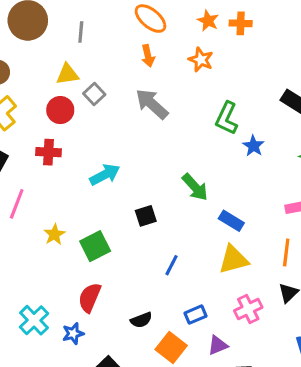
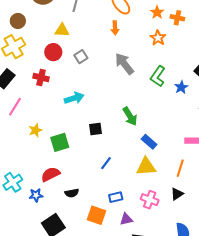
orange star: (201, 60) -> (158, 38), moved
gray square: (94, 94) -> (81, 57), moved
gray arrow: (152, 104) -> (124, 64), moved
blue star: (253, 146) -> (181, 87), moved
red semicircle: (90, 298) -> (50, 174), turned 30
pink cross: (248, 309) -> (150, 200), turned 36
black semicircle: (141, 320) -> (72, 193), moved
orange square: (171, 348) -> (96, 215), turned -30

